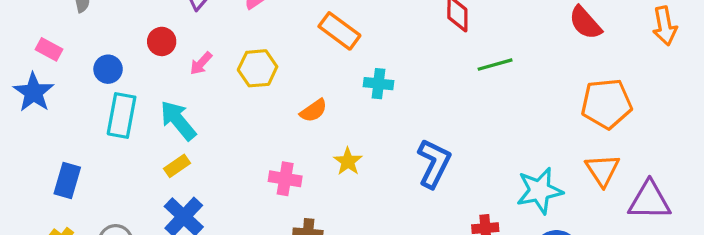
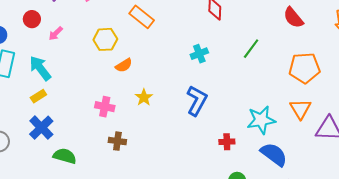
green line: (495, 65) -> (251, 49), moved, turned -40
yellow hexagon: (258, 68) -> (105, 39), moved
cyan cross: (379, 84) -> (199, 54), moved, turned -30

